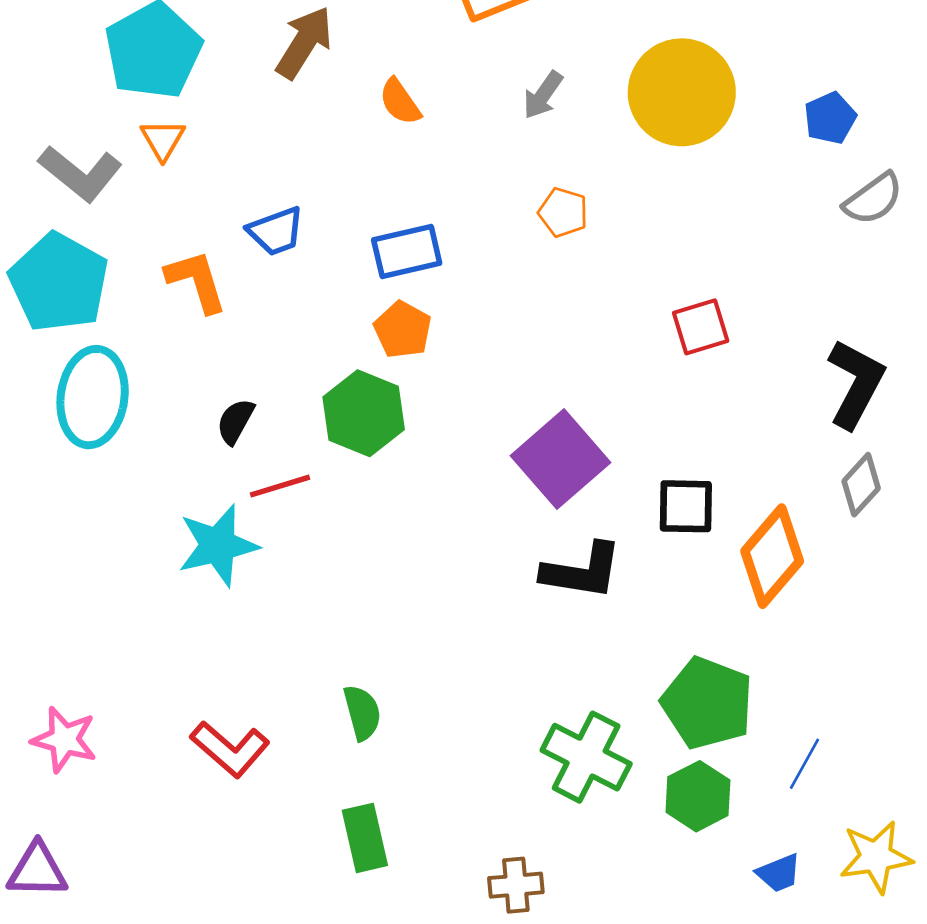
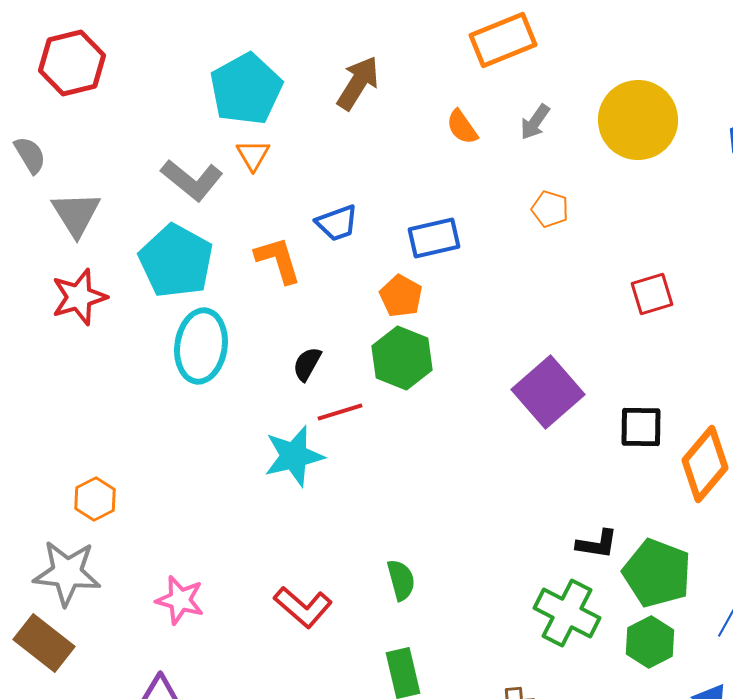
orange semicircle: (400, 102) -> (462, 127), moved
orange pentagon: (403, 330) -> (401, 296), moved
black L-shape: (582, 571) -> (597, 544), moved, size x0.7

